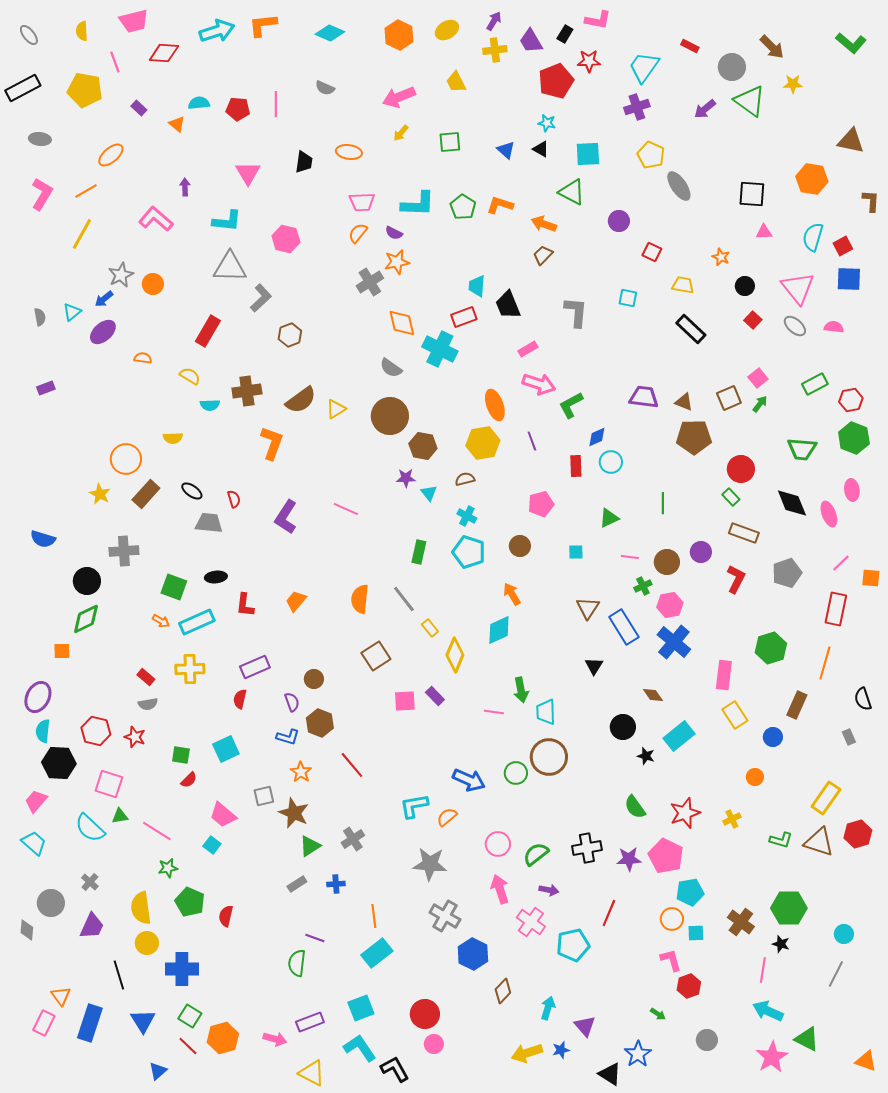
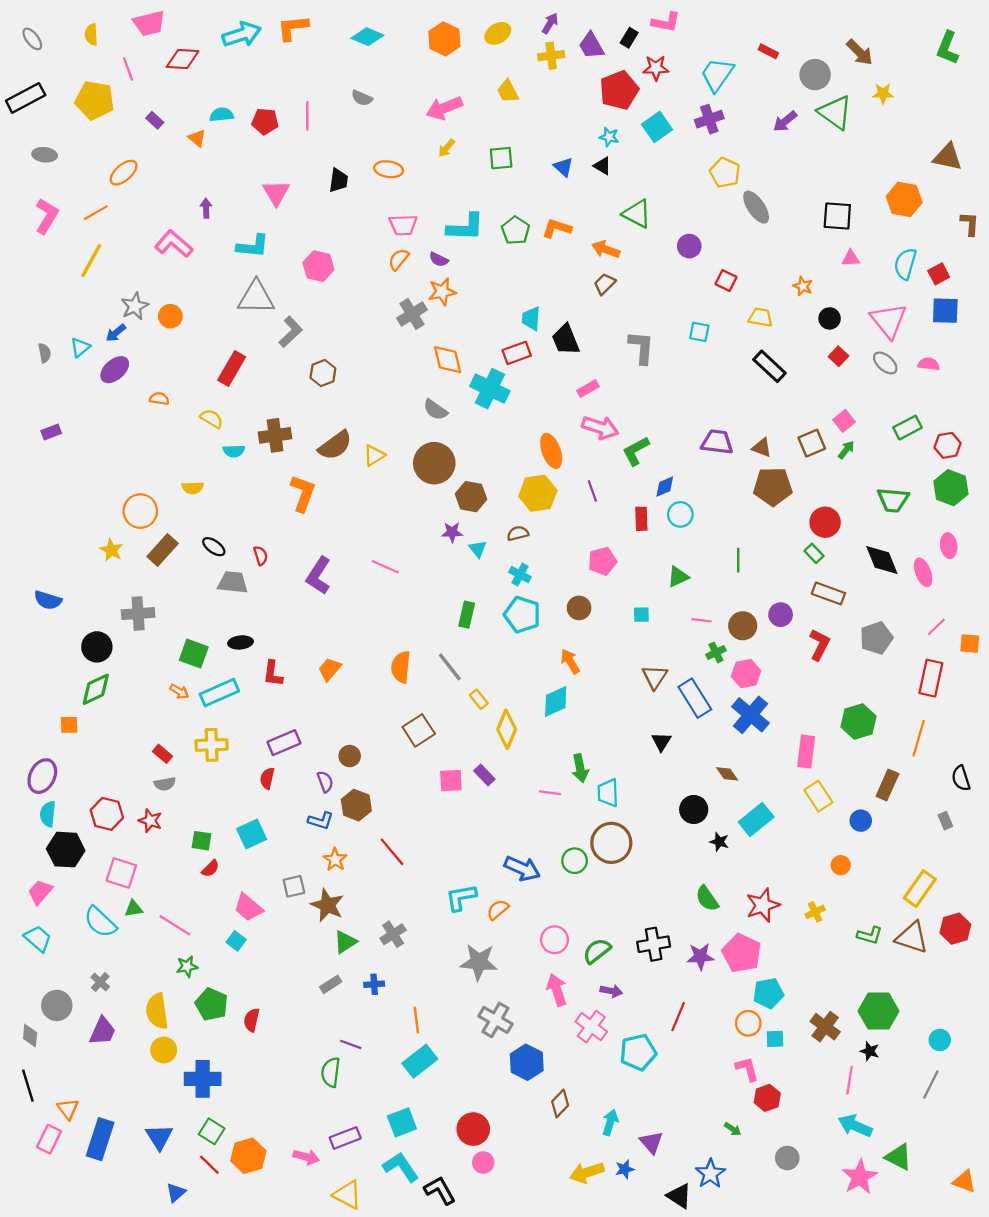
green L-shape: (851, 43) -> (948, 48), turned 72
cyan square: (588, 154) -> (657, 127), moved, turned -32
black line: (119, 975) -> (28, 1086), moved

